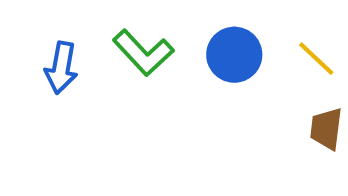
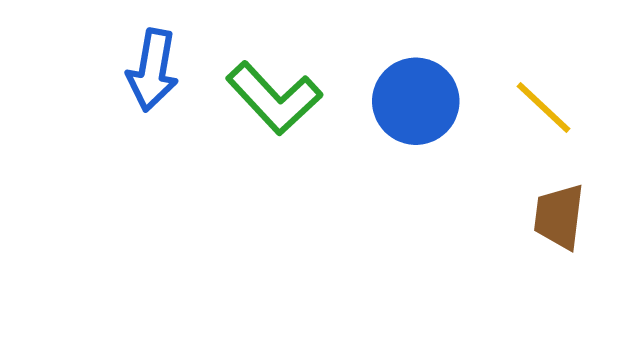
blue arrow: (61, 68) -> (153, 70), moved

